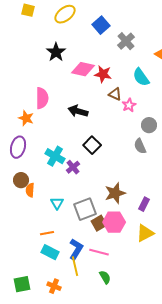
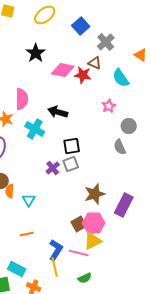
brown triangle: (115, 94) -> (95, 63), moved
black square: (92, 145) -> (72, 146), turned 36
cyan cross: (55, 156) -> (35, 129), moved
cyan triangle: (57, 203) -> (29, 200), moved
purple rectangle: (144, 204) -> (124, 205), size x1.6
gray square: (85, 209) -> (71, 164), moved, size x0.7
yellow triangle: (145, 233) -> (93, 241), moved
cyan rectangle: (50, 252) -> (17, 269), moved
green semicircle: (105, 277) -> (85, 278), turned 96

